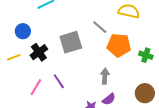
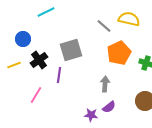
gray line: (100, 27) -> (104, 26), moved
orange pentagon: (119, 45) -> (119, 53), turned -30
purple line: (59, 81) -> (59, 75), moved, turned 42

